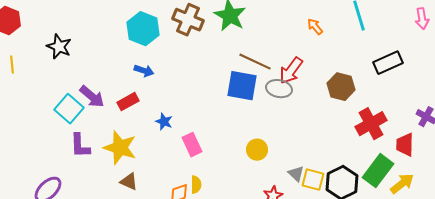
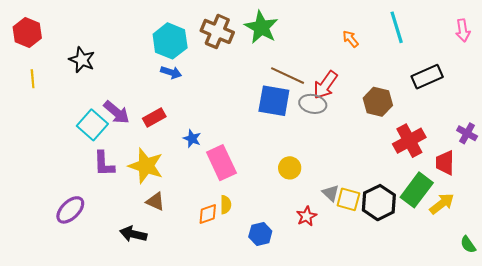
blue arrow: (144, 71) -> (171, 72), moved
pink rectangle: (192, 145) -> (221, 163), size x1.4

